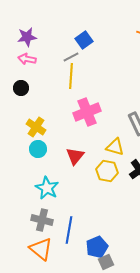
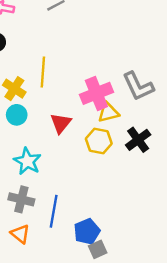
yellow line: (71, 76) -> (43, 72), moved
pink cross: (87, 112) -> (96, 93), moved
yellow triangle: (115, 147) -> (108, 112), turned -30
orange triangle: (41, 249) -> (20, 234), size x0.7

